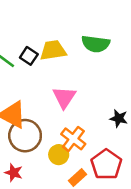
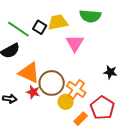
pink triangle: (64, 97) -> (75, 43), moved
brown circle: (25, 136) -> (52, 83), moved
red star: (14, 173) -> (33, 92), moved

